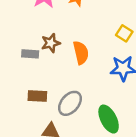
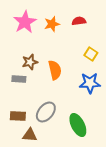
gray rectangle: (30, 54) -> (19, 79), moved
brown rectangle: (37, 96) -> (18, 116), moved

